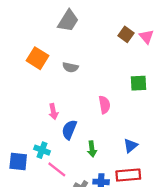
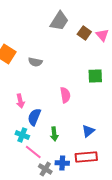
gray trapezoid: (68, 21) -> (59, 21), moved
cyan cross: (42, 150) -> (22, 135), moved
pink line: (57, 169) -> (33, 152), moved

